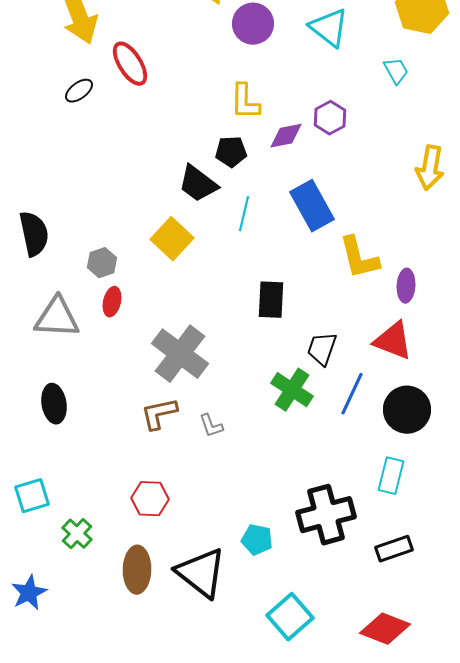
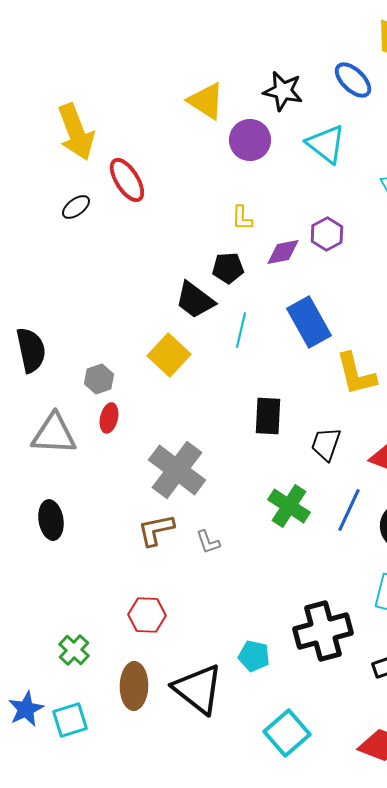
yellow L-shape: (245, 102) -> (242, 218), size x0.7
black trapezoid: (322, 349) -> (326, 444), moved
cyan square: (32, 496) -> (70, 720), moved

